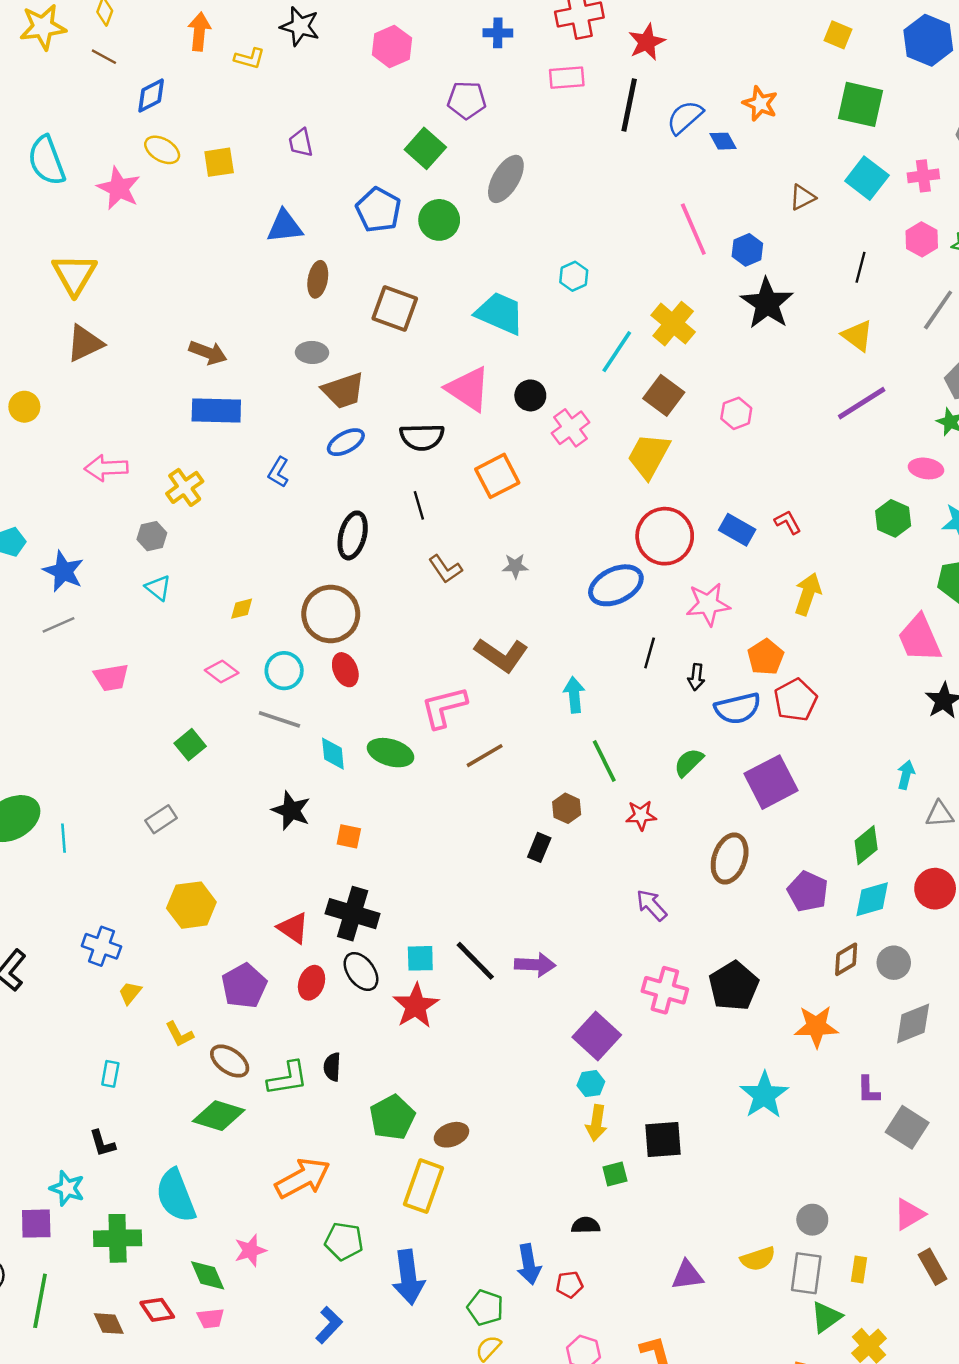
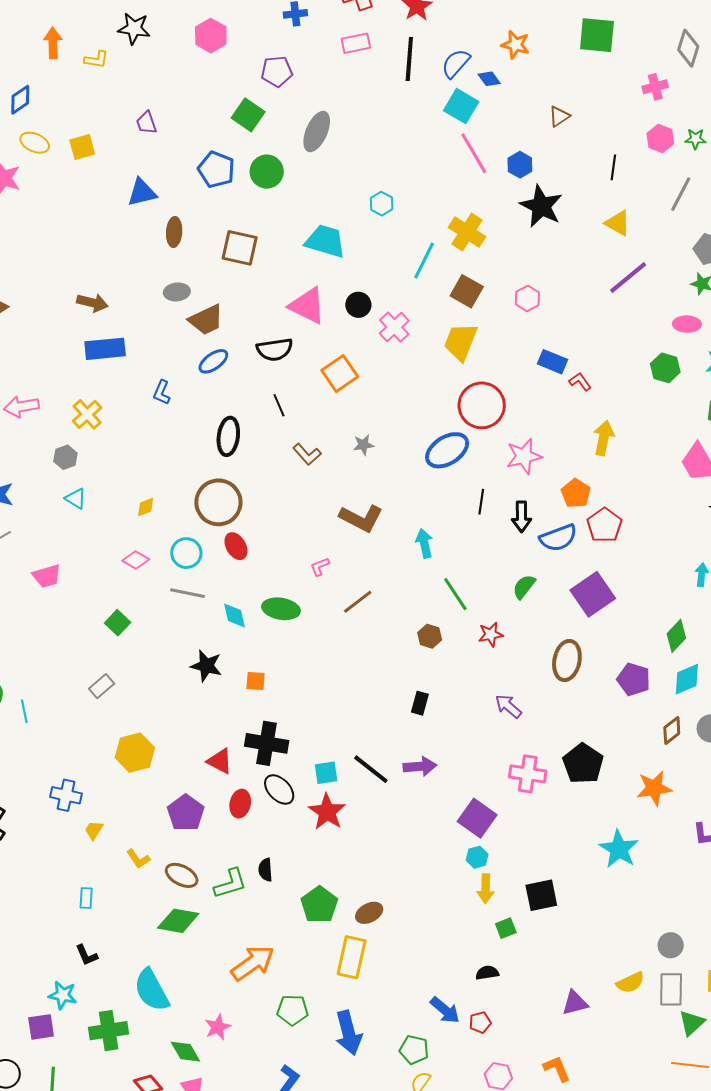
cyan square: (867, 178) -> (461, 106), moved
blue rectangle: (737, 530) -> (552, 362), moved
black arrow: (696, 677) -> (522, 517), size x1.4
pink L-shape: (444, 707) -> (320, 567), size x0.5
black rectangle: (539, 847) -> (420, 703), moved
blue arrow: (529, 1264) -> (445, 1010), turned -32

